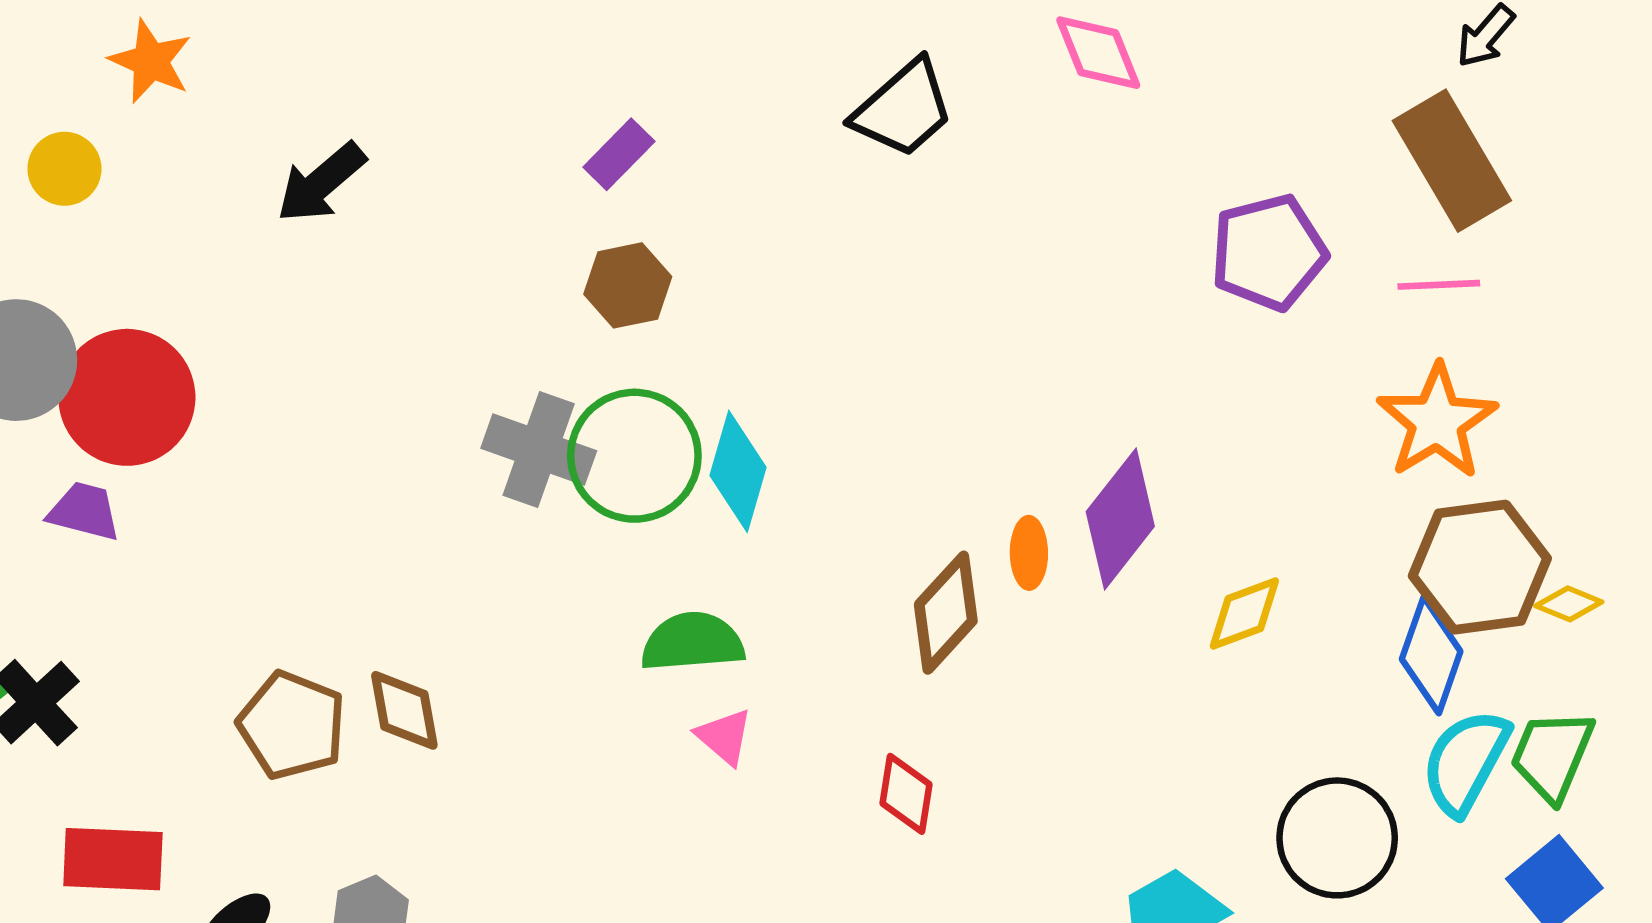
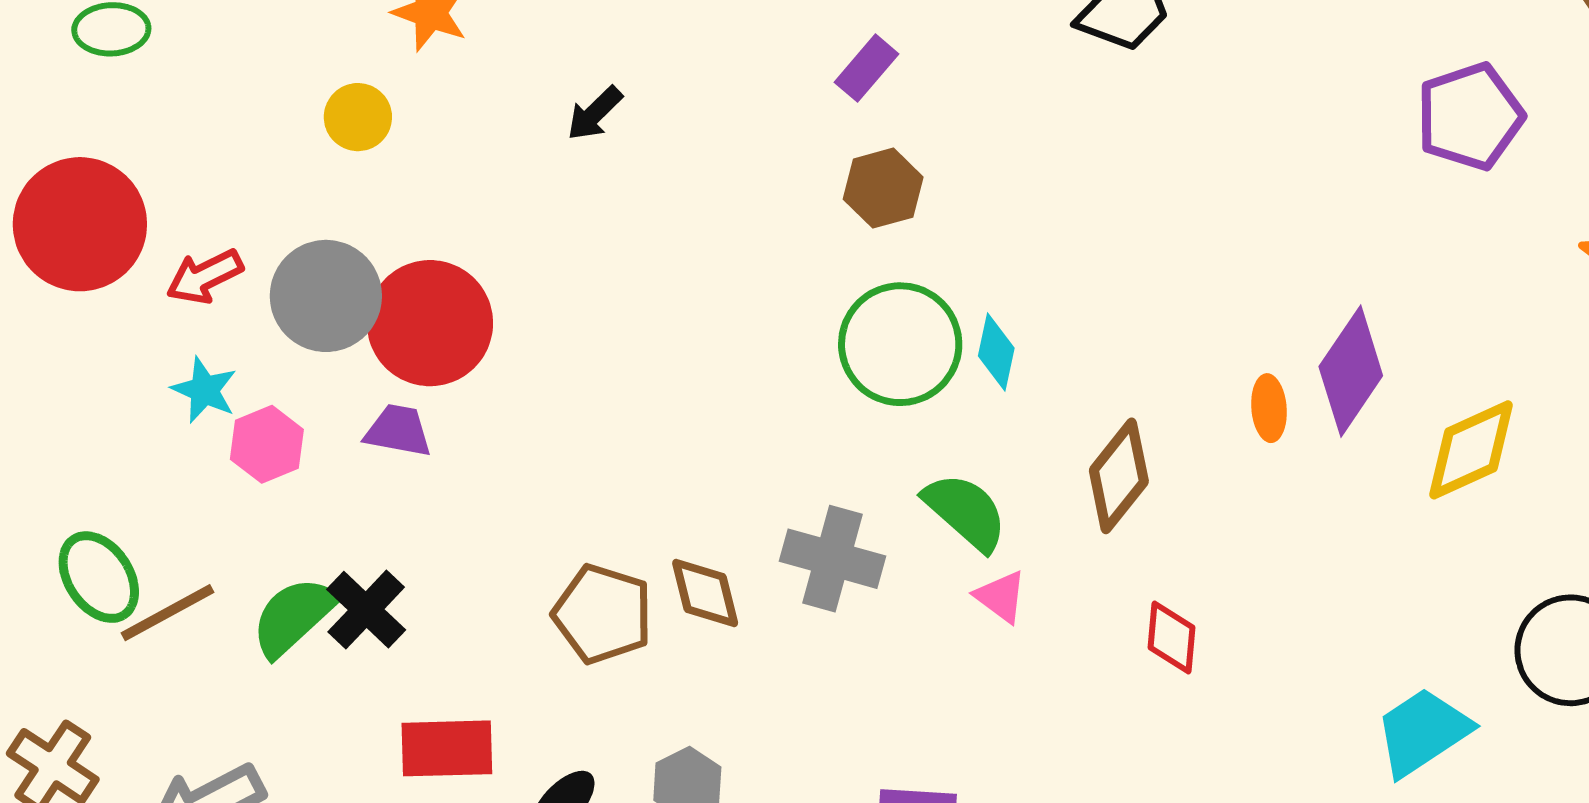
black arrow: (321, 183) -> (595, 113), size x0.7
gray cross: (539, 450) -> (832, 559), moved
cyan diamond: (738, 471) -> (996, 352), size x0.7
brown diamond: (946, 613) -> (1119, 476), moved
yellow diamond: (1244, 613) -> (1471, 450), size x1.4
green semicircle: (692, 642) -> (966, 512), turned 50

